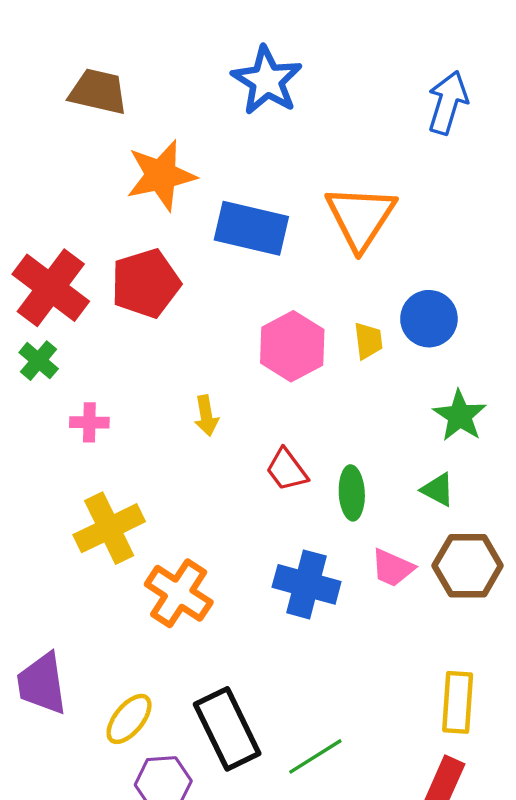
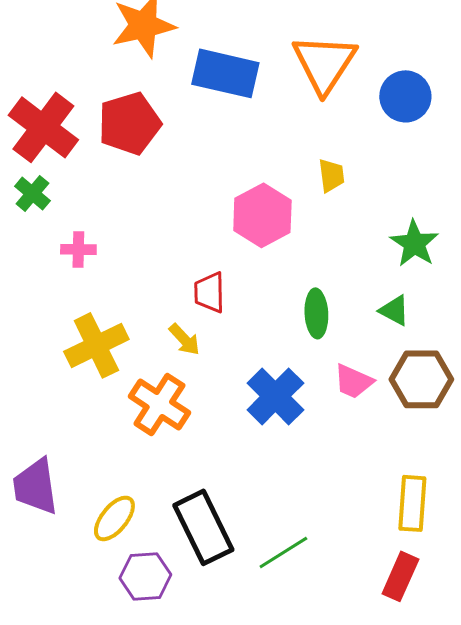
blue circle: (429, 319) -> (405, 96), moved
pink hexagon: (292, 346) -> (262, 215), moved
yellow arrow: (206, 416) -> (184, 339), moved, turned -33
red trapezoid: (287, 470) -> (209, 292), moved, turned 36
blue cross: (307, 584) -> (275, 396), turned 30

